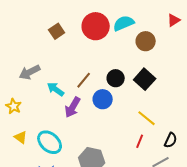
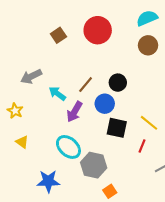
cyan semicircle: (124, 23) -> (147, 18), moved
black square: (145, 79) -> (117, 128), moved, turned -30
cyan ellipse: (50, 142) -> (68, 147), moved

